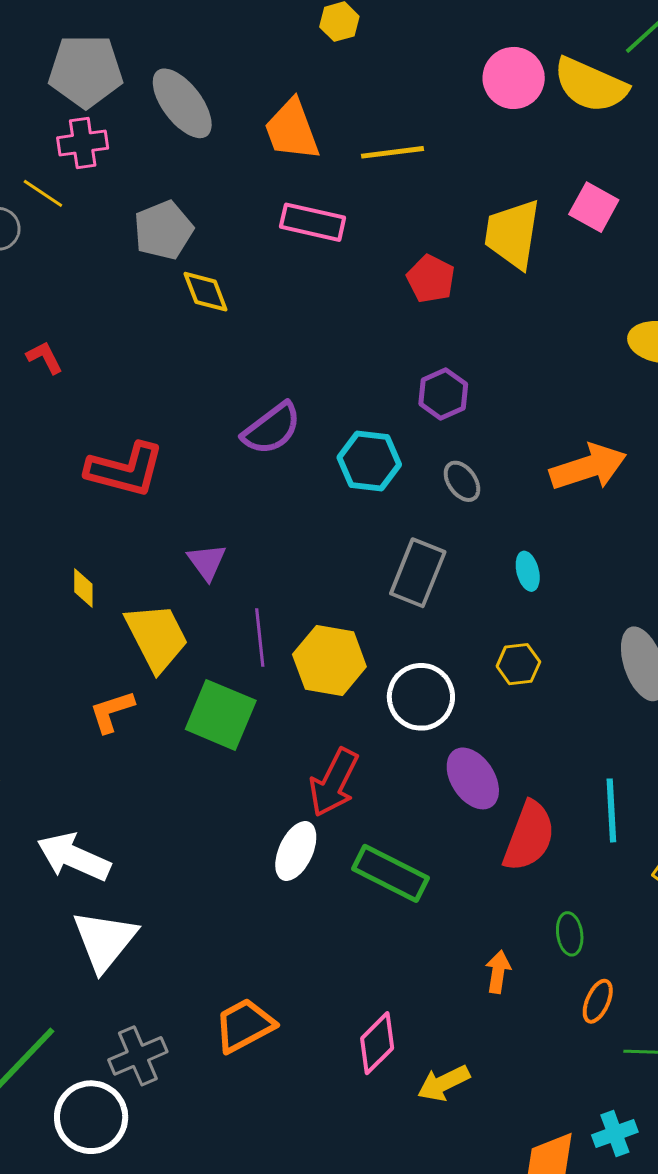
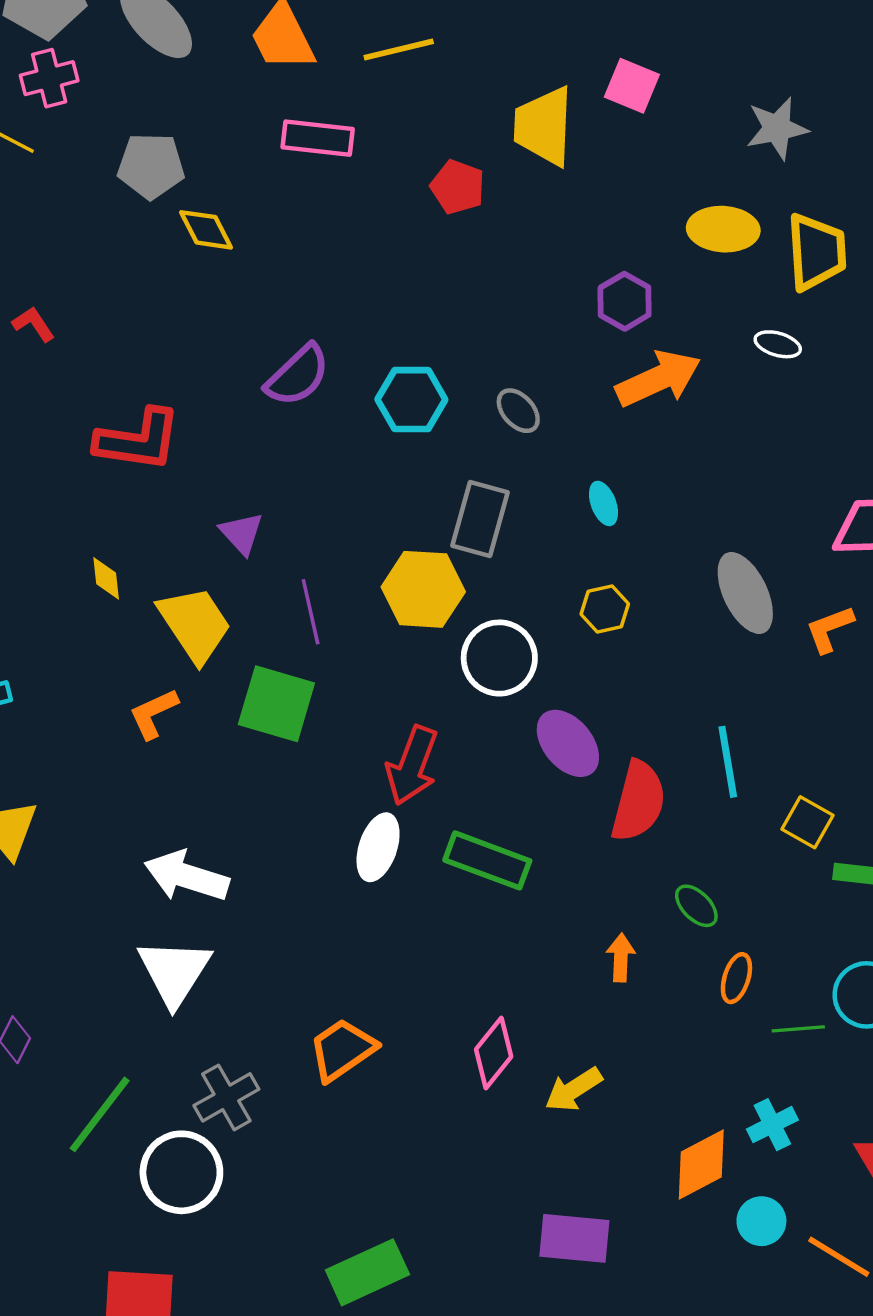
gray pentagon: (163, 230) -> (151, 166), turned 30
purple hexagon: (443, 394) -> (625, 301), moved
yellow hexagon: (329, 660) -> (423, 589), moved
white arrow: (74, 857) -> (186, 876), moved
green ellipse: (570, 934) -> (696, 906), turned -30

